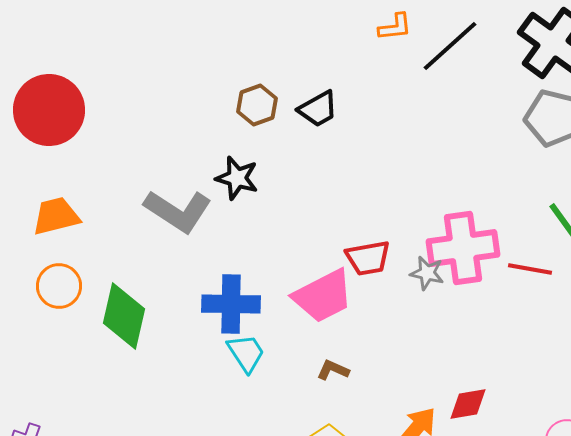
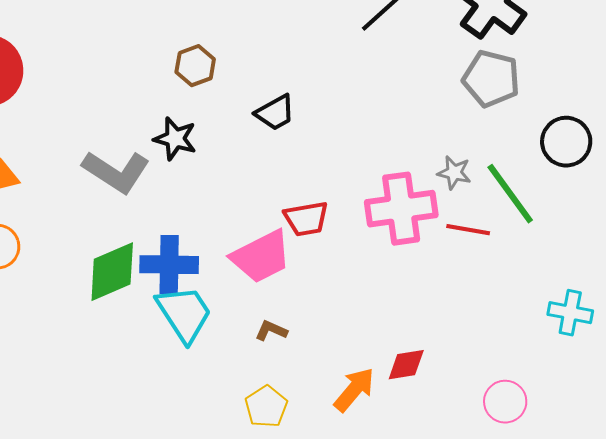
black trapezoid: (318, 109) -> (275, 113), moved
gray star: (427, 273) -> (454, 173), moved
green diamond: (124, 316) -> (112, 272), moved, turned 54
cyan trapezoid: (246, 353) -> (184, 314), size x1.5

